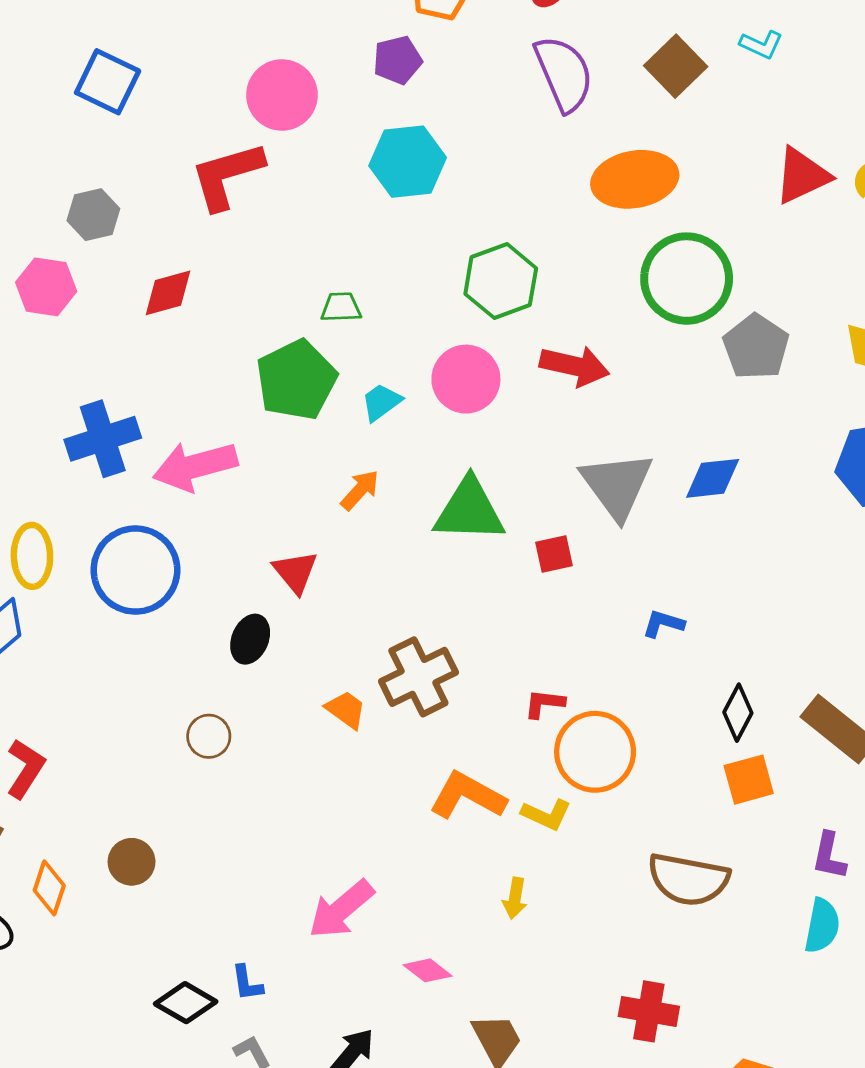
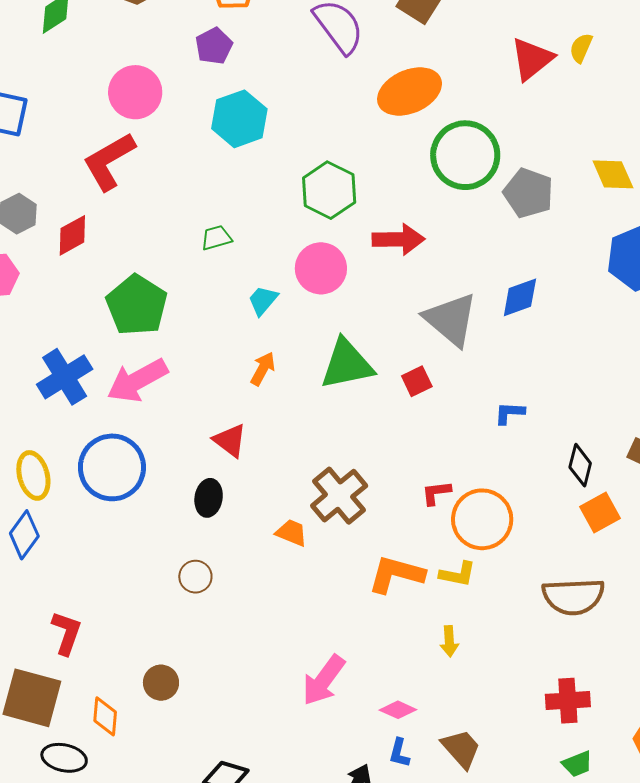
red diamond: (168, 293) -> (72, 235), moved
green pentagon: (296, 380) -> (137, 305), moved
blue L-shape: (247, 983) -> (399, 753), moved, turned 36

